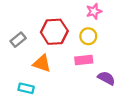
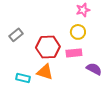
red hexagon: (54, 32) -> (48, 47), moved
orange triangle: (42, 63) -> (45, 72), moved

